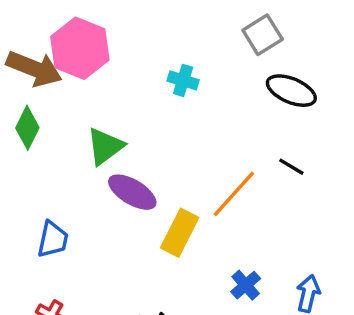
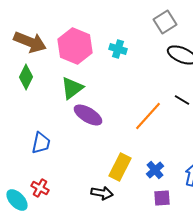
pink hexagon: (80, 48) -> (75, 46), moved
yellow rectangle: (180, 233) -> (120, 167), moved

